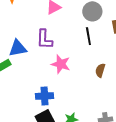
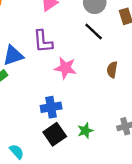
black line: (88, 36) -> (94, 32), turned -30

